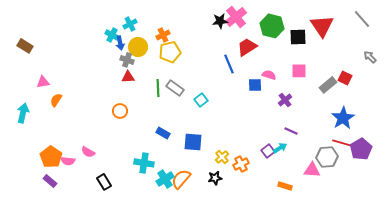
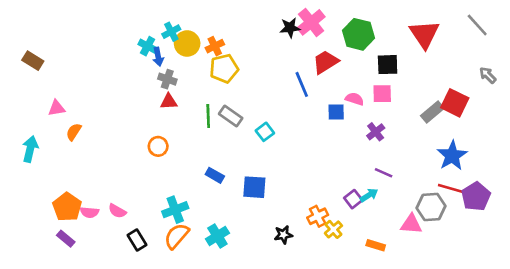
black square: (298, 37) -> (388, 65), moved
yellow circle: (138, 47) -> (187, 44), moved
pink square: (299, 71) -> (382, 94), moved
red square: (345, 78) -> (455, 103), size x1.5
pink semicircle: (88, 152) -> (117, 211), moved
yellow cross: (222, 157) -> (333, 229), moved
cyan cross: (144, 163) -> (175, 210), moved, turned -30
orange semicircle: (181, 179) -> (177, 236), moved

